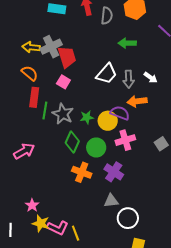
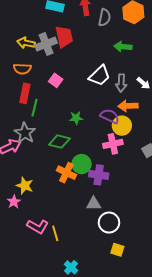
red trapezoid: (67, 57) -> (64, 37), moved
orange semicircle: (30, 73) -> (22, 69), turned 138
gray star: (63, 114) -> (25, 133), moved
yellow circle: (108, 121) -> (122, 126), moved
green diamond: (72, 142) -> (59, 142), turned 75
green circle: (96, 147) -> (82, 164), moved
purple cross: (114, 172) -> (99, 175), turned -30
yellow star: (41, 223) -> (25, 186), moved

